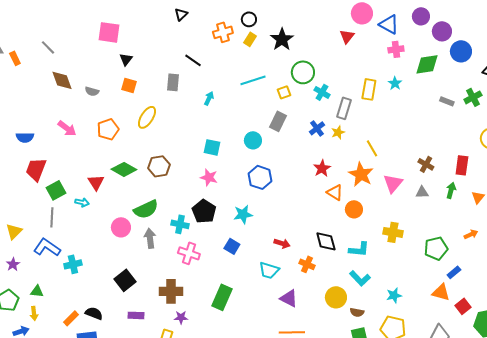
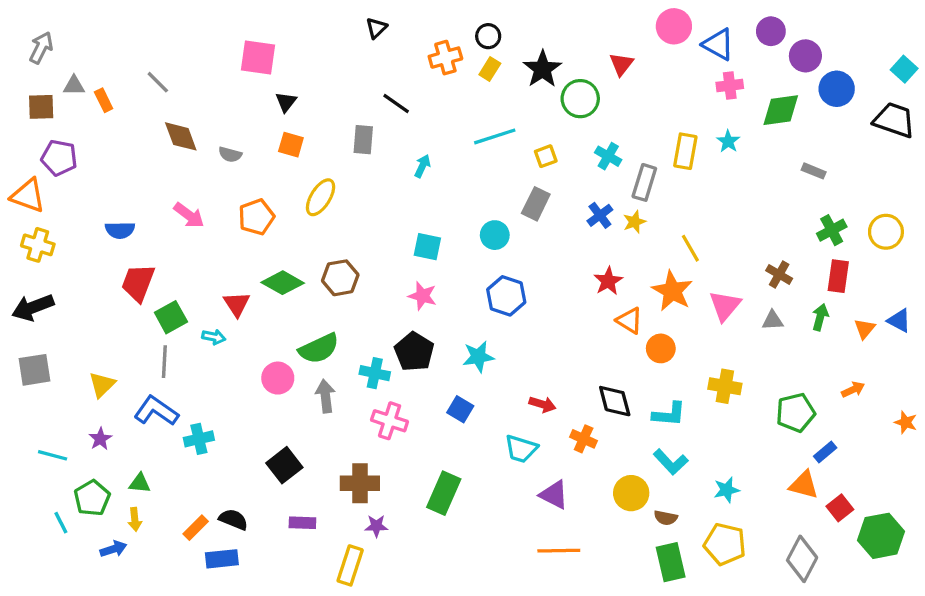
red triangle: (347, 36) -> (621, 64), moved
green circle: (303, 72) -> (580, 99), moved
green cross: (473, 97) -> (832, 230), moved

